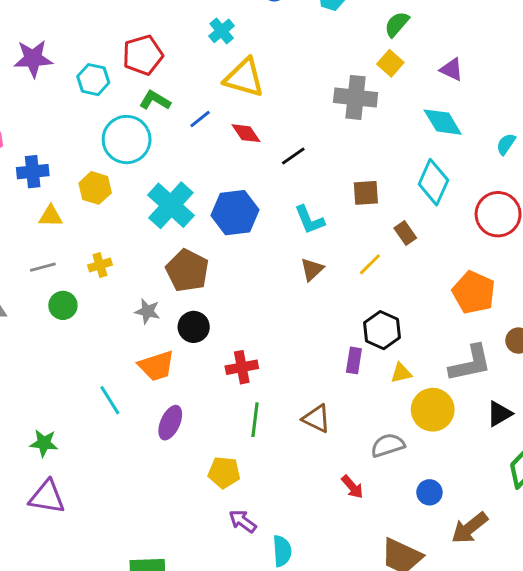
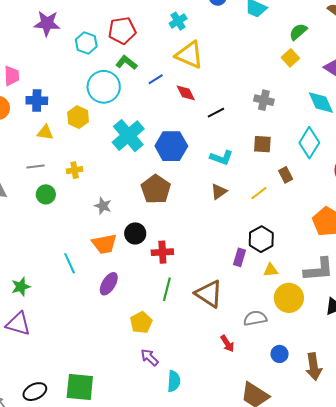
gray cross: (356, 97) -> (264, 100), moved, size x0.7
cyan L-shape: (309, 220) -> (221, 158), turned -55
brown pentagon: (187, 271) -> (156, 189), moved
black circle: (194, 327) -> (135, 233), moved
brown triangle: (316, 418) -> (209, 294), size x1.4
green star: (44, 443) -> (21, 287), turned -30
yellow pentagon: (224, 472) -> (141, 322), turned 30
brown arrow: (470, 528) -> (314, 367), moved, turned -68

